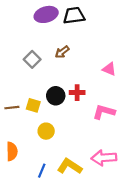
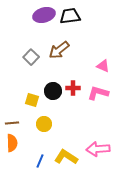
brown arrow: (62, 52) -> (59, 50), size x1.5
brown line: (12, 108) -> (12, 123), moved
pink L-shape: (104, 112) -> (98, 93), moved

